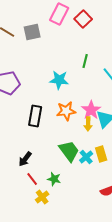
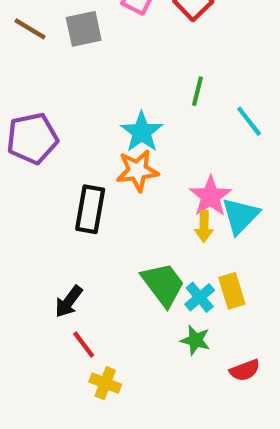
cyan star: (59, 80) -> (142, 132), turned 30
orange star: (66, 111) -> (137, 171), moved
green star: (54, 179) -> (195, 340), moved
yellow cross: (42, 197) -> (105, 383), turned -32

